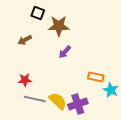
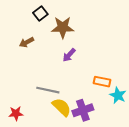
black square: (38, 13) -> (40, 14), turned 32
red star: (25, 80) -> (16, 113), moved
gray line: (35, 99) -> (48, 90), moved

